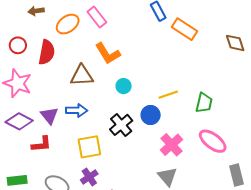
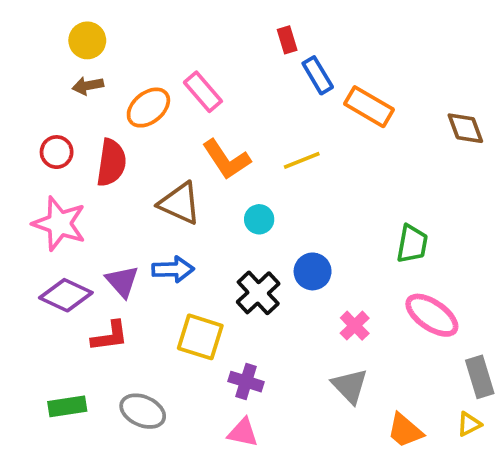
brown triangle: (82, 76) -> (180, 203), turned 30
yellow line: (168, 95) -> (302, 160), moved
pink cross: (171, 145) -> (355, 326), size x0.7
yellow square: (89, 147) -> (200, 337), turned 30
purple cross: (89, 177) -> (246, 382), moved, turned -36

